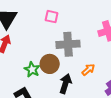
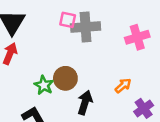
gray cross: (68, 44) -> (86, 27), moved
orange arrow: (88, 70) -> (123, 86), moved

